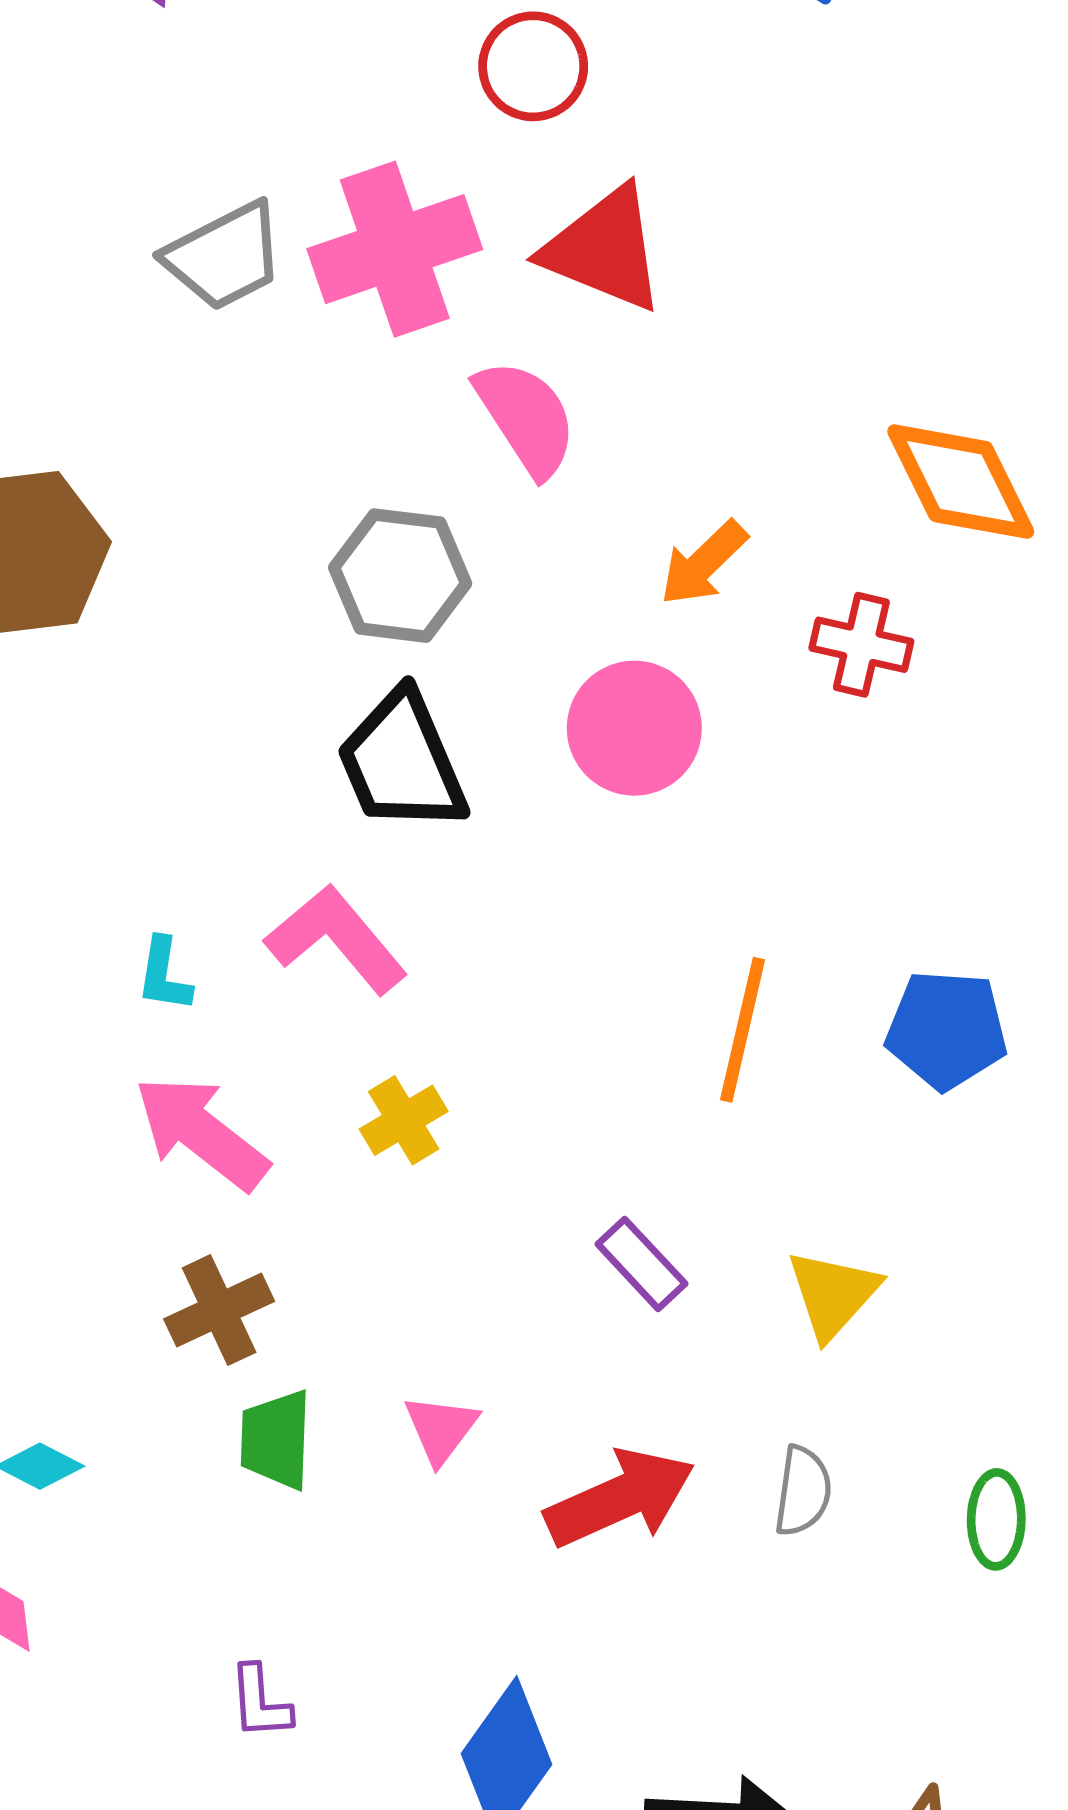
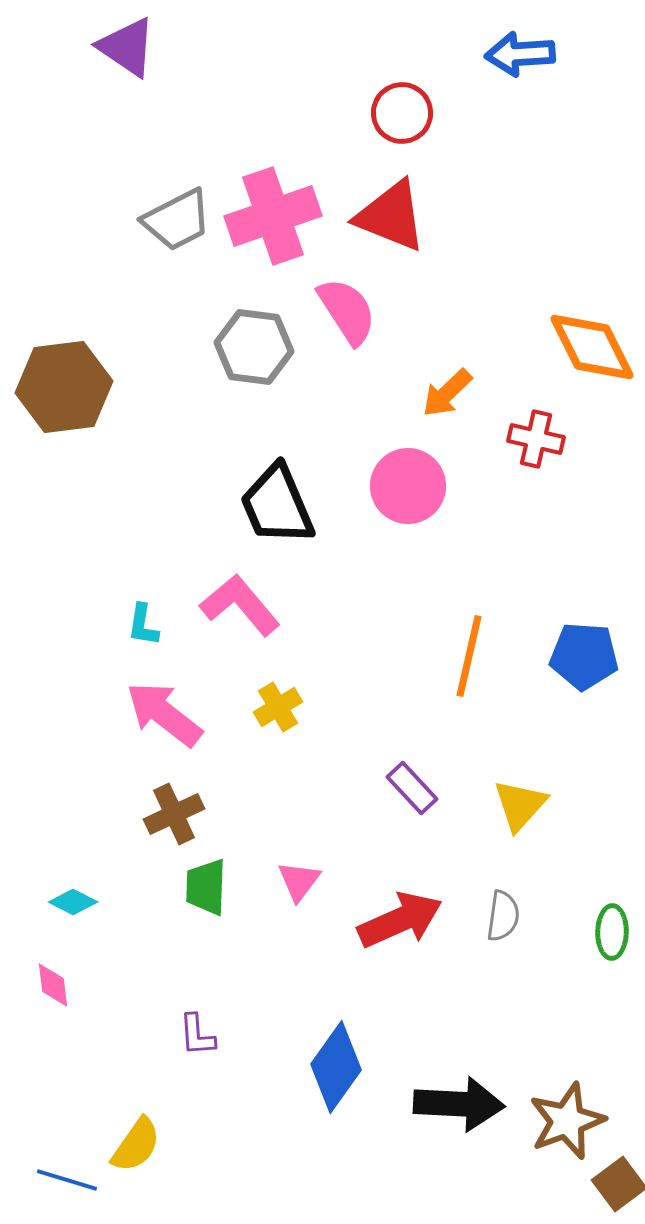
red circle: (533, 66) -> (402, 113), moved
gray hexagon: (400, 576) -> (254, 347), moved

